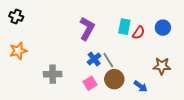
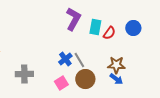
purple L-shape: (87, 29) -> (73, 19), moved
brown star: (162, 66) -> (116, 65), moved
blue arrow: (141, 86) -> (116, 79), moved

